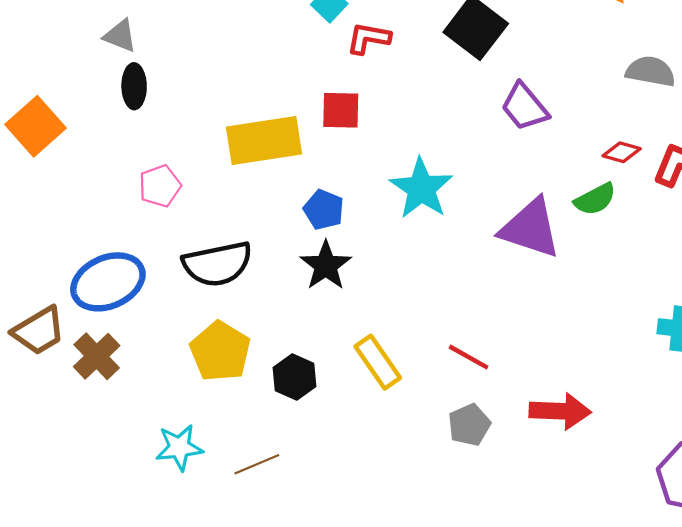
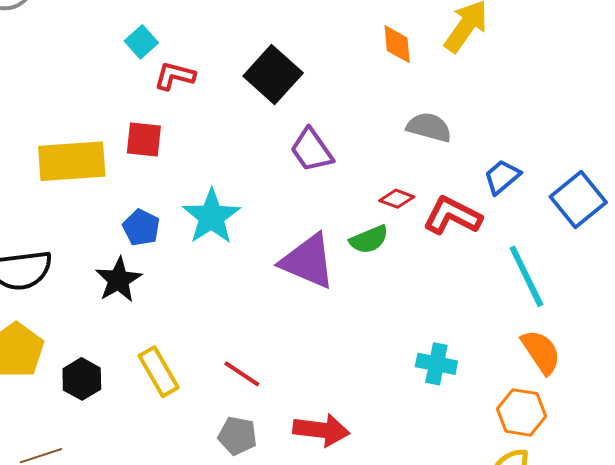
blue pentagon: (324, 210) -> (141, 228), moved
gray pentagon: (469, 425) -> (237, 436), turned 30

